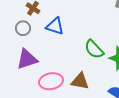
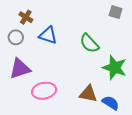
green semicircle: (94, 49) -> (89, 43), moved
brown triangle: (80, 81) -> (88, 94), moved

